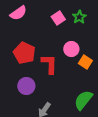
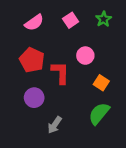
pink semicircle: (18, 13) -> (34, 23), moved
green star: (79, 17) -> (104, 19), moved
orange square: (85, 62) -> (101, 83), moved

